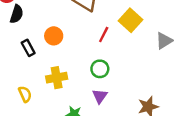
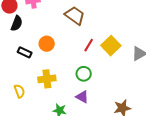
yellow square: (130, 20) -> (111, 46), moved
black rectangle: (28, 48) -> (25, 52), turned -40
purple triangle: (100, 96) -> (82, 97), turned -40

